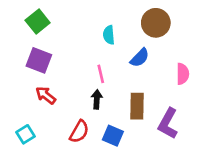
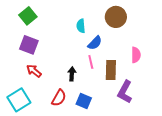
blue semicircle: (140, 58) -> (95, 43), moved
pink line: (101, 74) -> (91, 62), moved
brown rectangle: (137, 106) -> (111, 70), moved
cyan square: (26, 134) -> (19, 100), size x1.6

